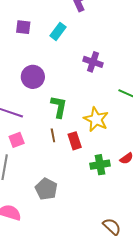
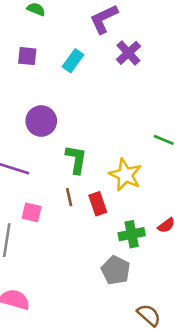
purple cross: (93, 62) -> (128, 53), moved, turned 30
pink square: (17, 140) -> (32, 212), moved, turned 35
gray pentagon: (46, 189) -> (116, 270), moved

